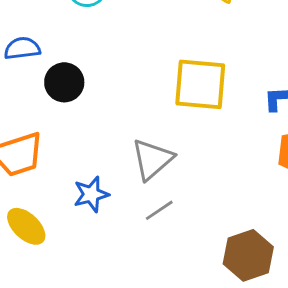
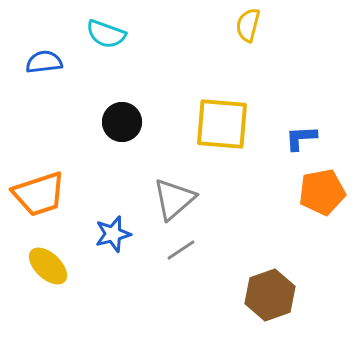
blue semicircle: (22, 48) -> (44, 62), moved
black circle: (64, 82) -> (122, 122), moved

